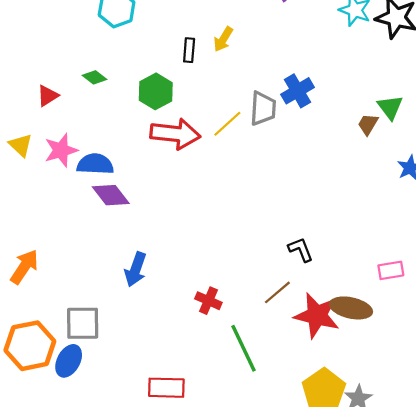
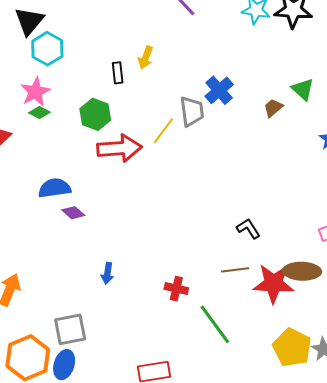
brown trapezoid: (368, 124) -> (273, 108), moved, turned 30
pink star: (61, 150) -> (35, 92), moved
purple diamond: (111, 195) -> (73, 213), size x0.7
blue arrow: (136, 269) -> (107, 273), size x0.7
brown line: (277, 292) -> (235, 270), turned 44

